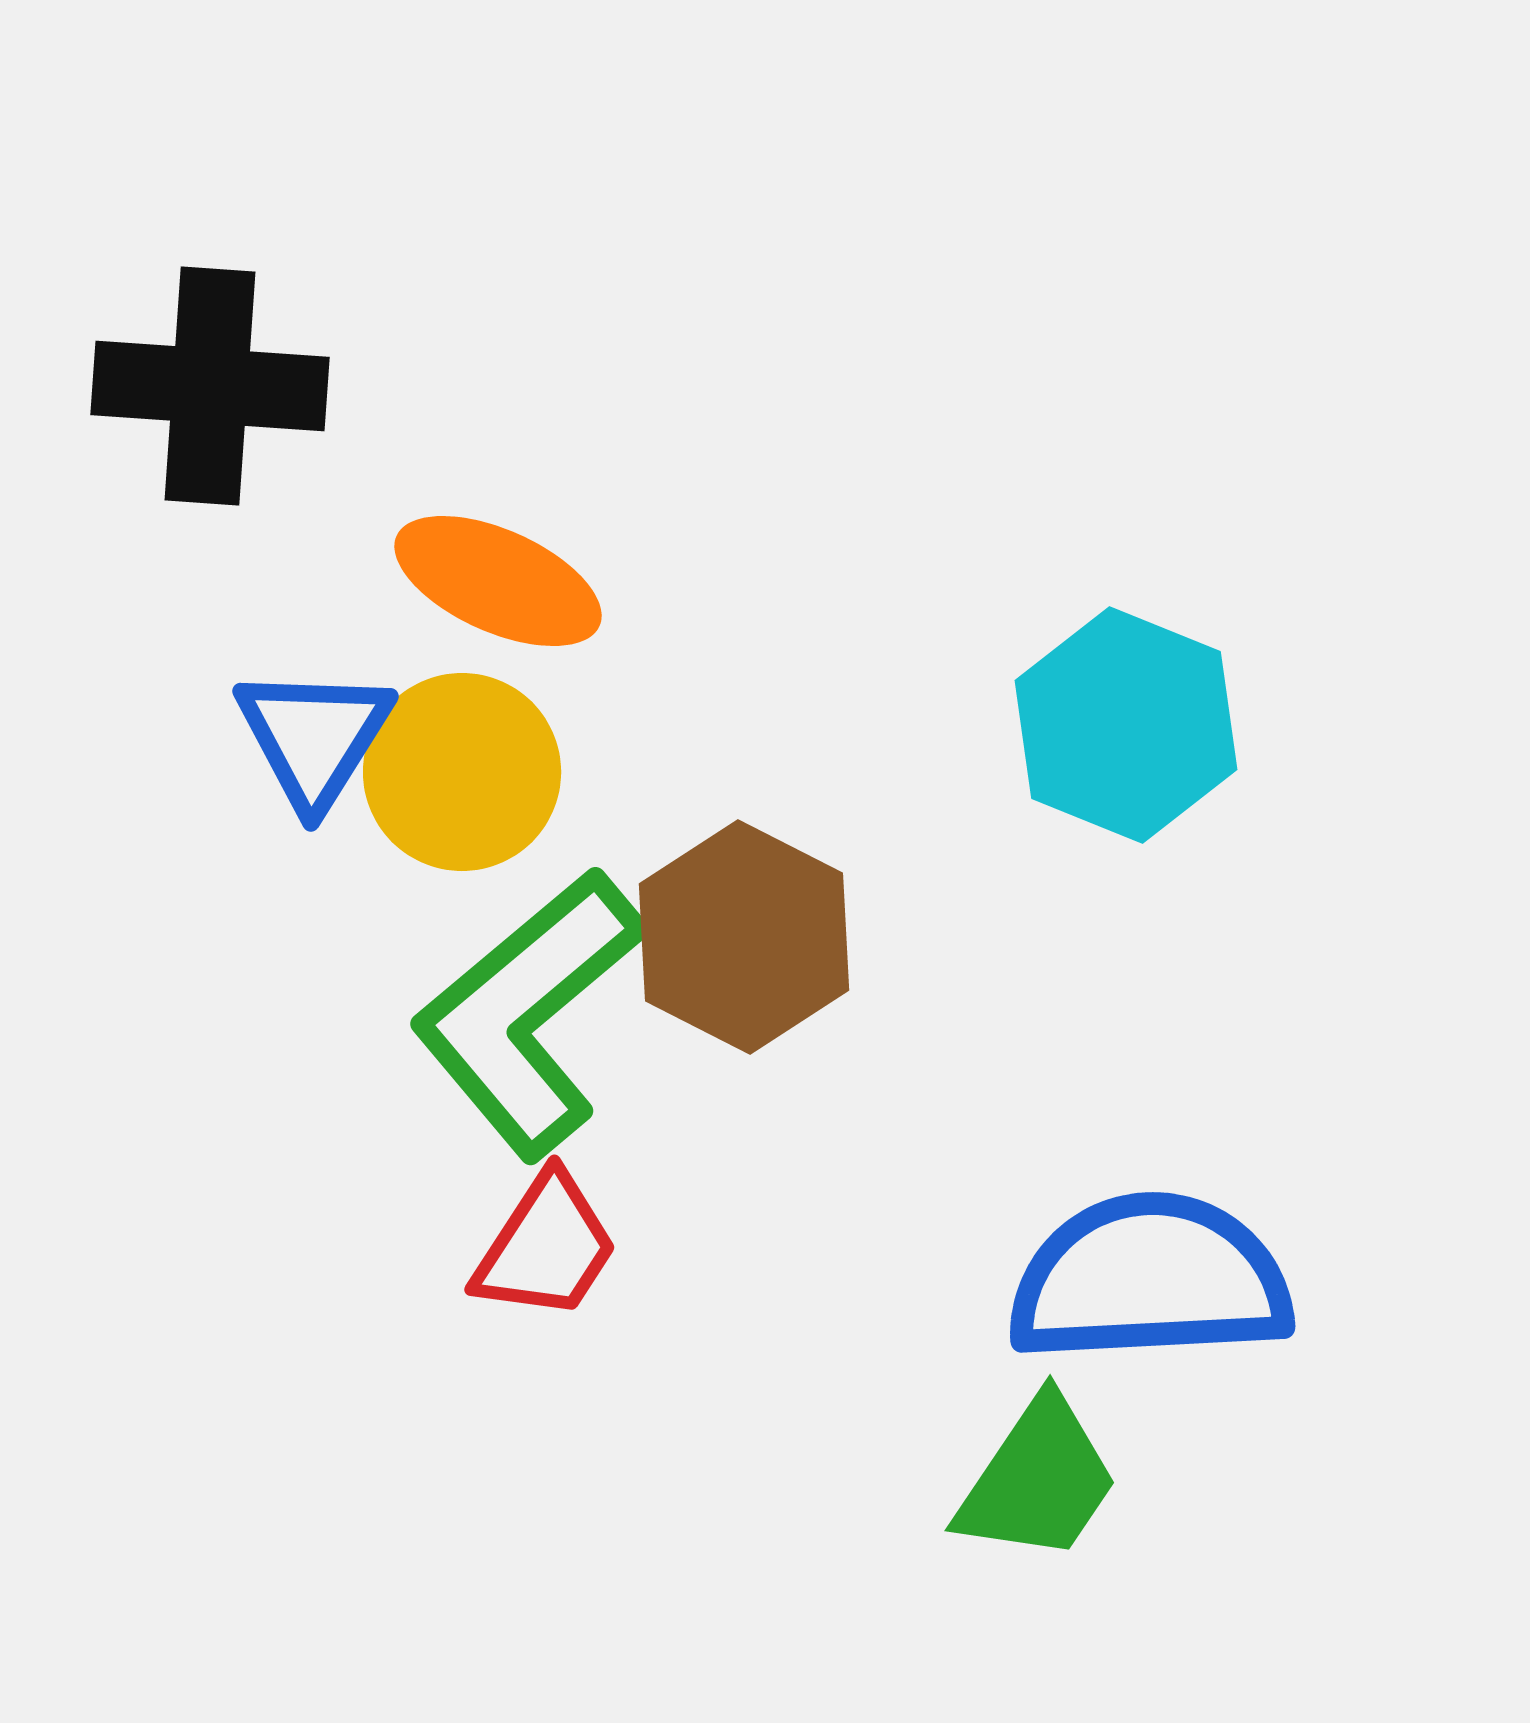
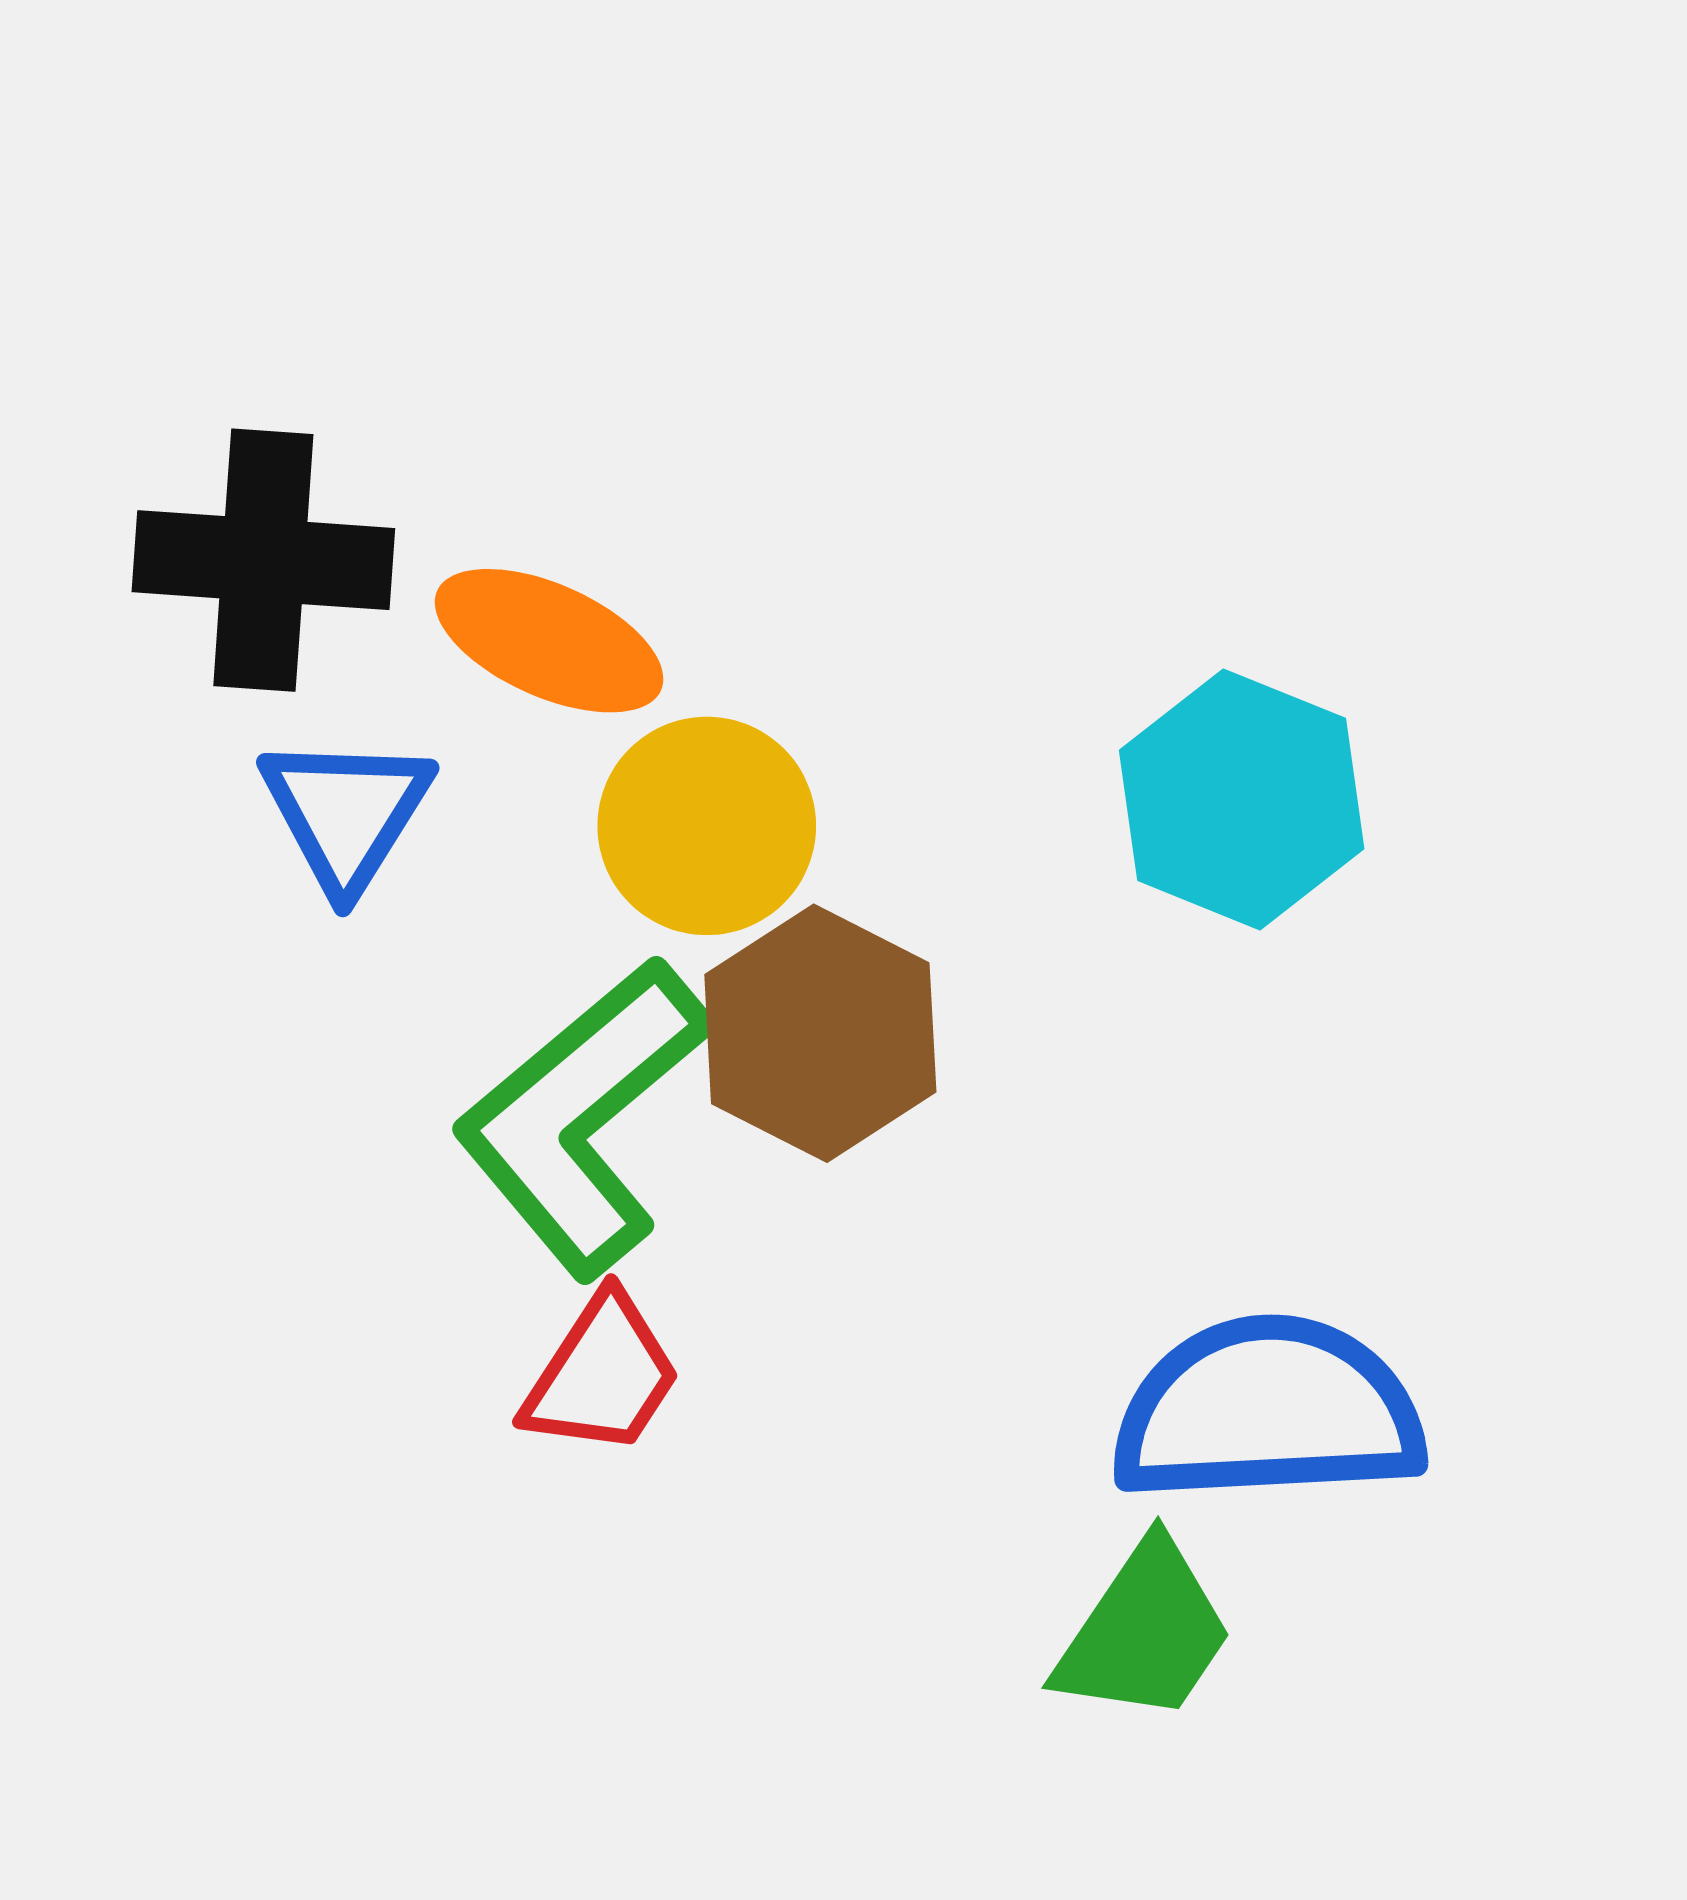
black cross: (210, 386) -> (263, 560), moved
yellow circle: (462, 772) -> (707, 826), moved

